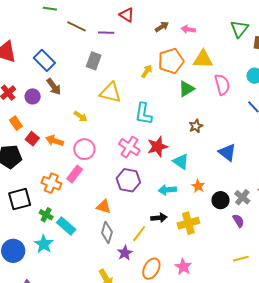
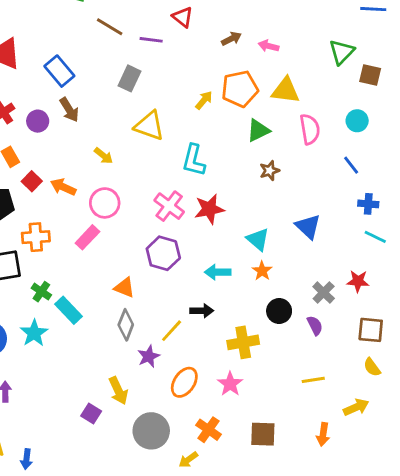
brown star: (196, 126) -> (270, 171), moved
cyan triangle: (181, 162) -> (258, 239), moved
orange cross: (51, 183) -> (36, 237), moved, turned -30
black circle: (221, 200) -> (279, 311), moved
yellow cross: (188, 223) -> (243, 342), moved

